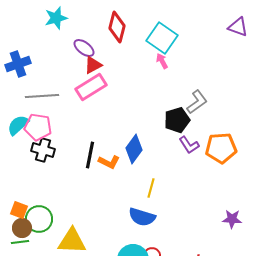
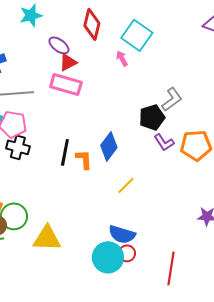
pink arrow: (162, 61) -> (122, 58), moved
pink rectangle: (91, 87) -> (66, 84), turned 48
orange L-shape: (109, 162) -> (84, 159), turned -120
yellow line: (151, 188) -> (126, 185), turned 30
blue semicircle: (142, 217) -> (122, 234), moved

